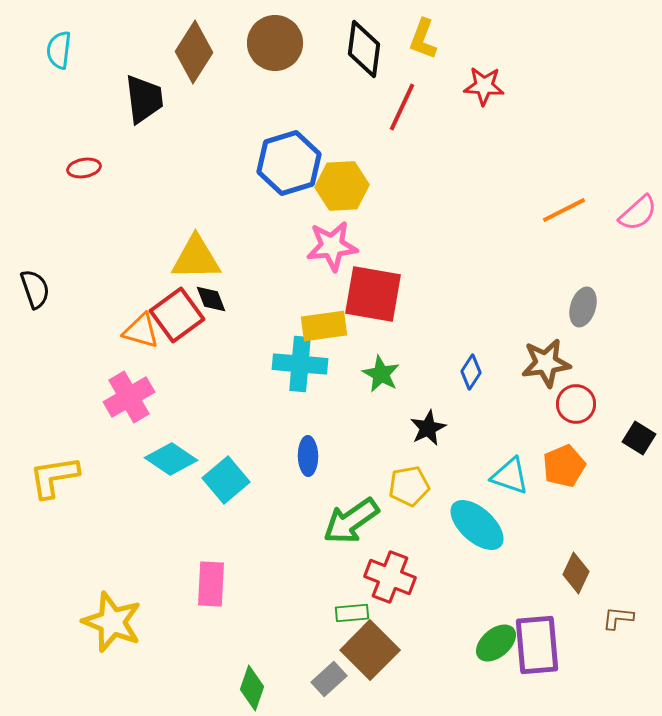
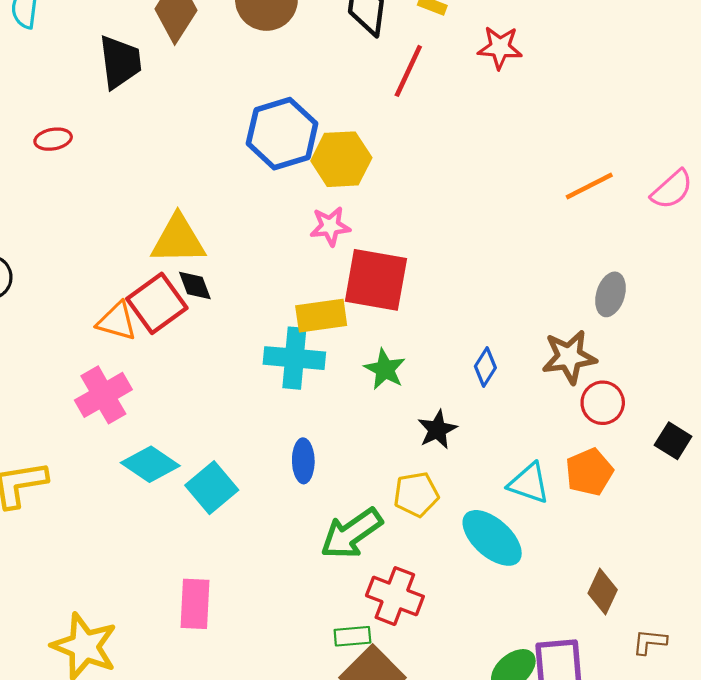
pink star: (332, 246) -> (330, 226), size x0.7

